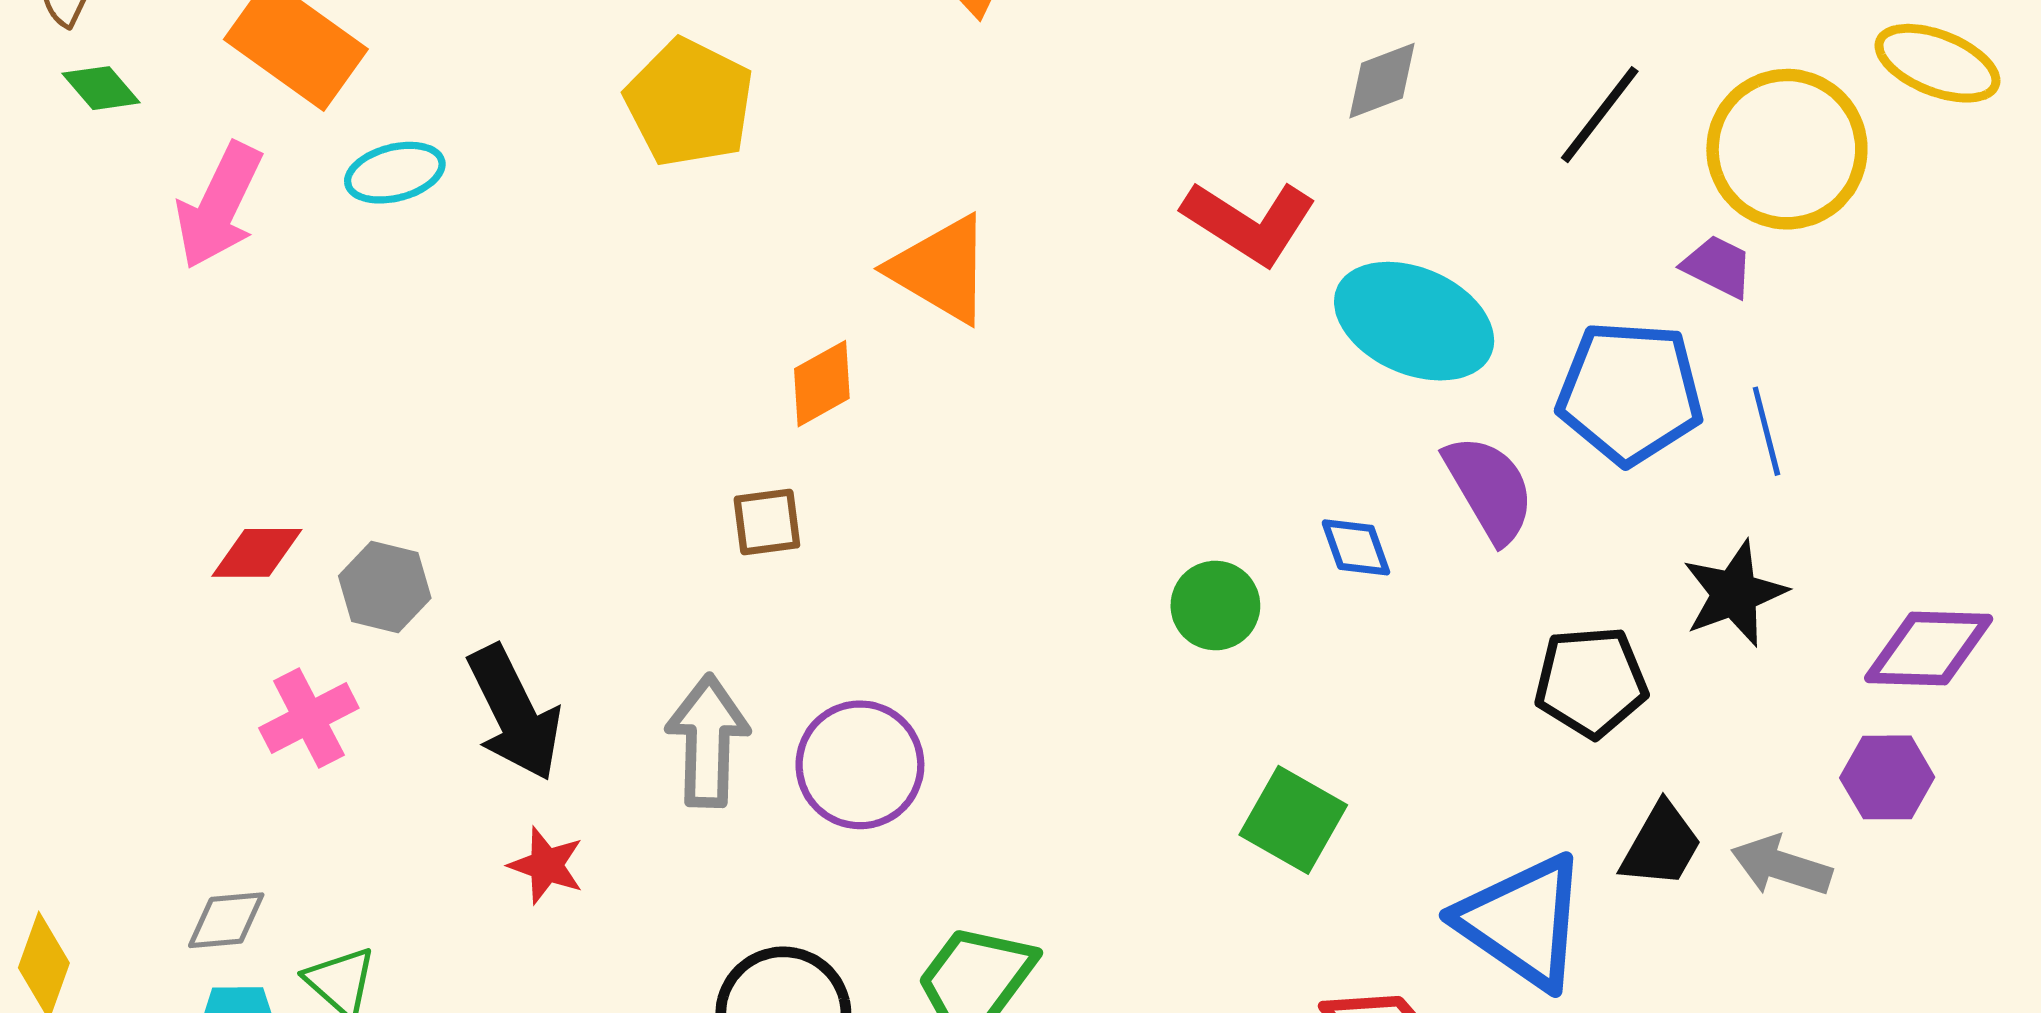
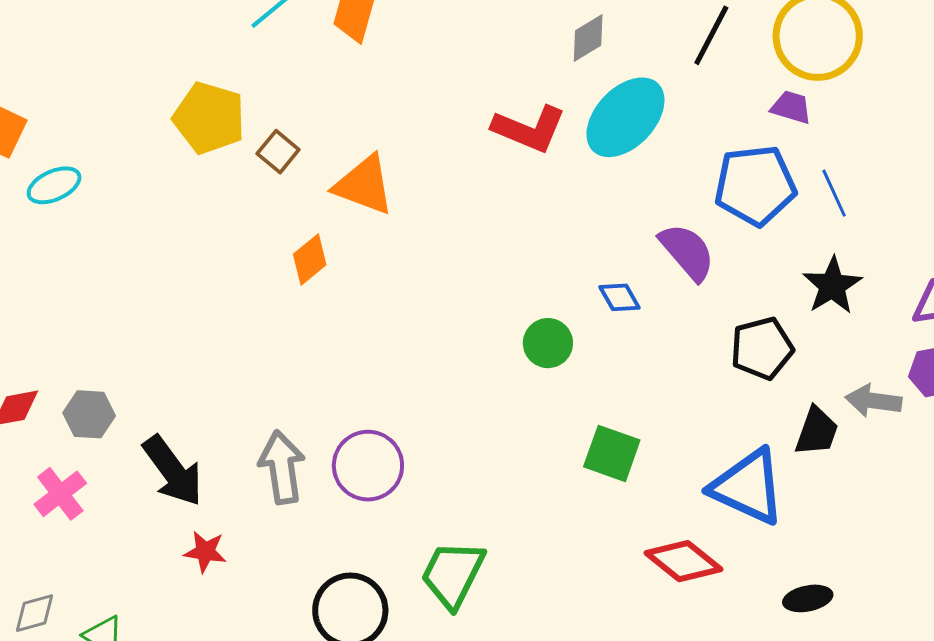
cyan ellipse: (1414, 321) -> (625, 117), moved, turned -60
brown square: (767, 522) -> (278, 152), moved, turned -33
gray arrow: (1781, 866) -> (873, 401), moved

